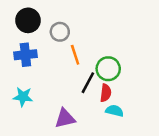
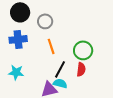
orange line: (75, 55) -> (51, 46), moved
black line: (88, 83) -> (60, 69), moved
cyan semicircle: (115, 111) -> (60, 83), moved

